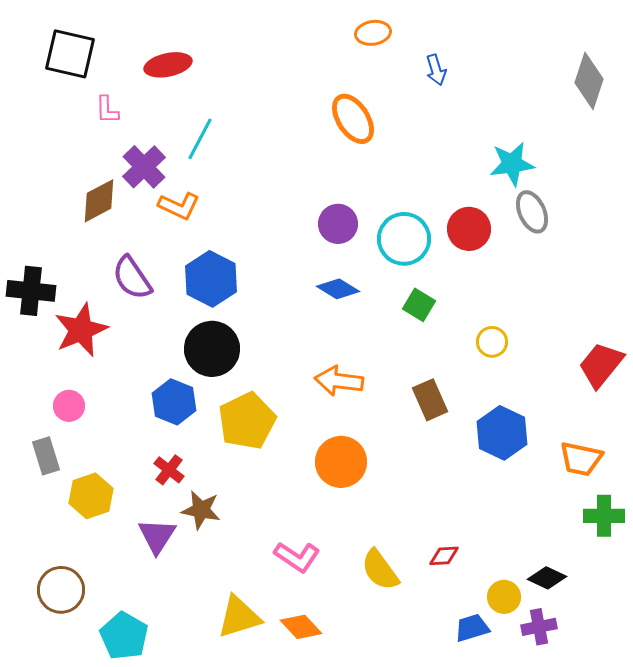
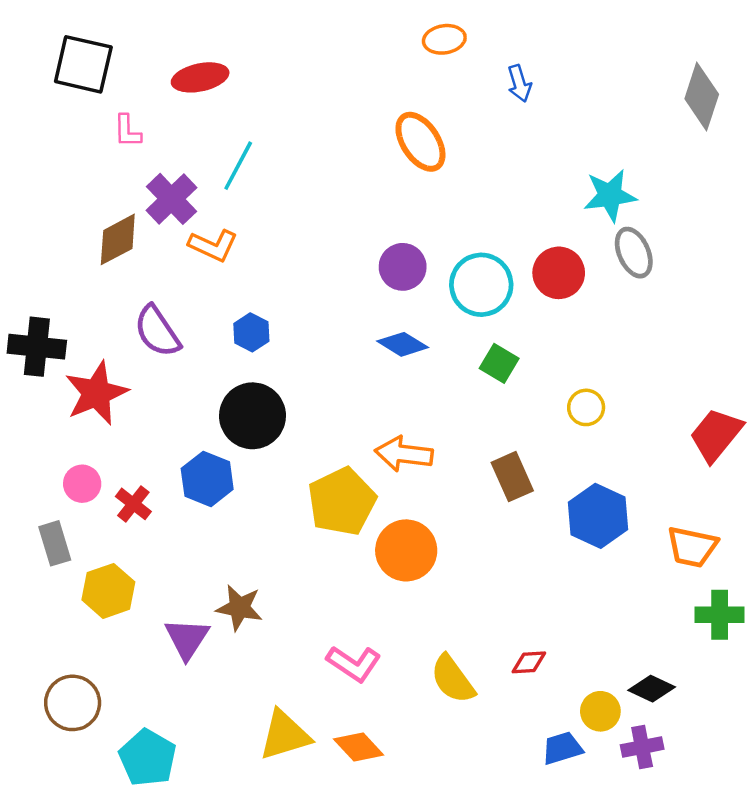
blue hexagon: (211, 279) -> (251, 332), size x0.6
yellow pentagon: (247, 421) -> (342, 502), moved
red cross: (169, 470) -> (133, 504), moved

